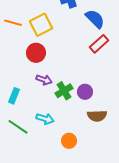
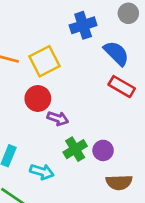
red rectangle: (99, 44) -> (122, 87), turned 72
purple arrow: (44, 80) -> (58, 118), moved
cyan arrow: (45, 119) -> (42, 172), moved

